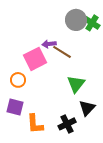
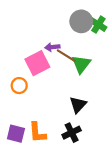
green triangle: (76, 84) -> (81, 64), moved
purple square: (15, 107) -> (16, 134), moved
black triangle: (87, 108) -> (78, 105), moved

